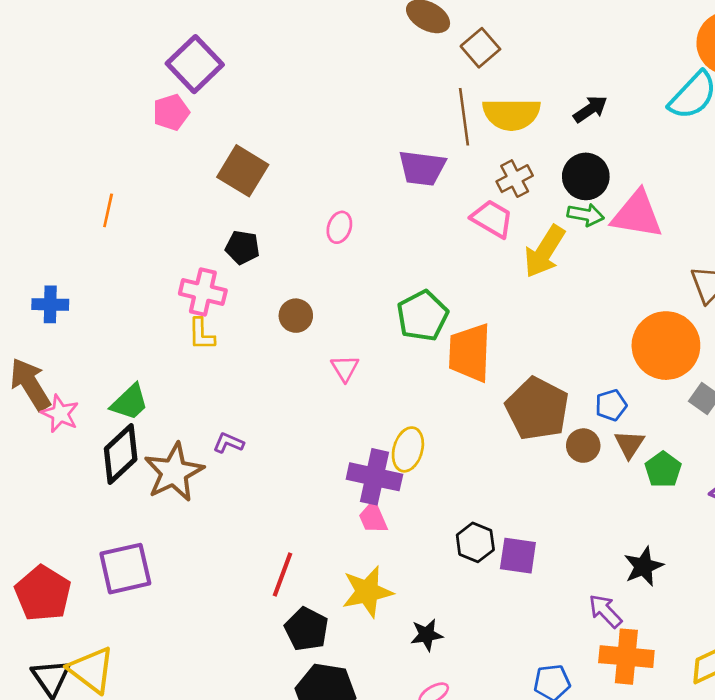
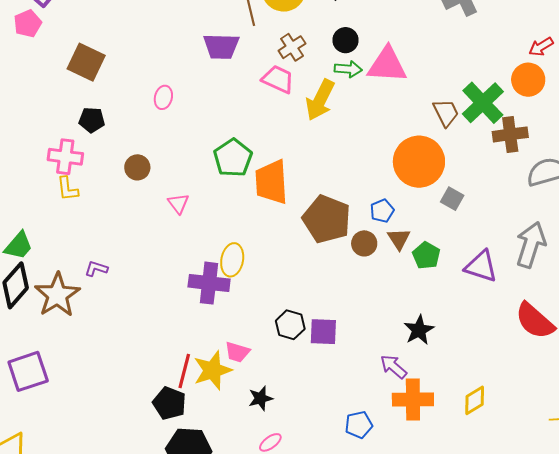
black circle: (586, 176) -> (345, 40), size x0.7
pink trapezoid: (373, 518) -> (237, 352), moved, turned -44
red line: (282, 574) -> (184, 371), moved

